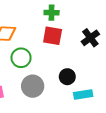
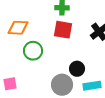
gray circle: (33, 86) -> (62, 85), moved

